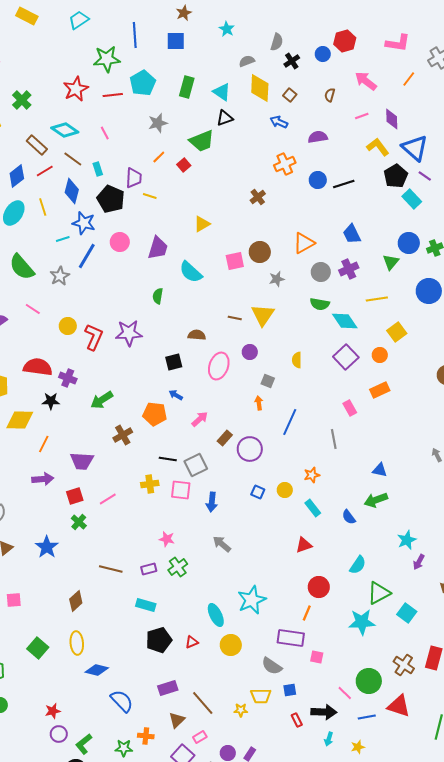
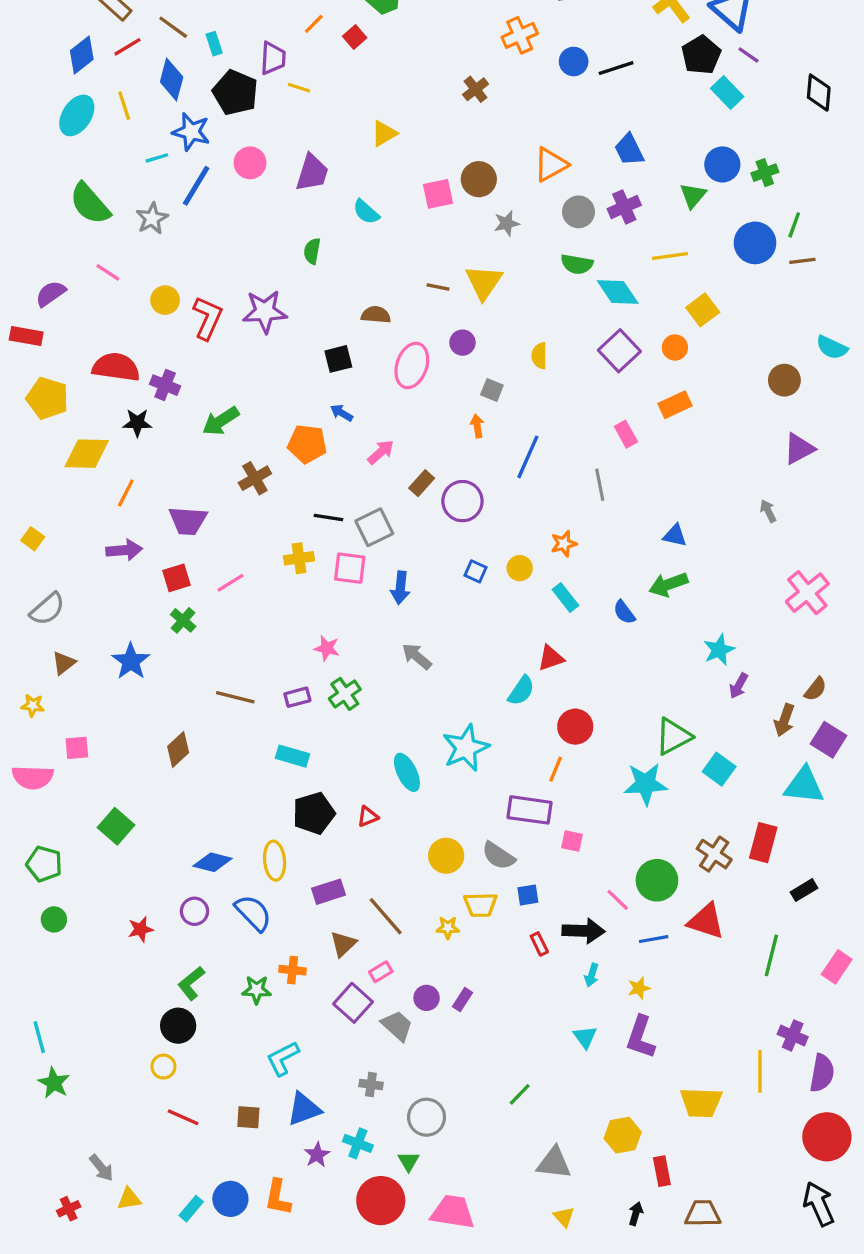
cyan semicircle: (191, 272) -> (366, 212), size x0.7
cyan semicircle: (358, 565) -> (521, 691), moved
yellow ellipse: (77, 643) -> (275, 861), moved
yellow circle: (231, 645) -> (446, 856), moved
purple circle: (59, 734) -> (194, 911), moved

